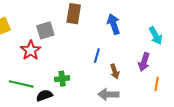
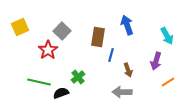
brown rectangle: (74, 14) -> (98, 37), moved
gray square: (45, 30) -> (62, 31), turned -30
green cross: (62, 79) -> (78, 77), turned -32
orange line: (157, 84) -> (168, 82), turned 48

